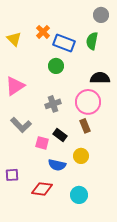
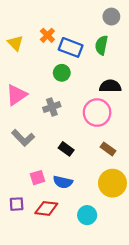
gray cross: (53, 104) -> (52, 107), moved
brown rectangle: (85, 126) -> (108, 149), moved, turned -32
pink square: (42, 143) -> (37, 178), moved, turned -32
yellow circle: (81, 156) -> (112, 183), moved, size x1.6
purple square: (12, 175) -> (17, 204), moved

